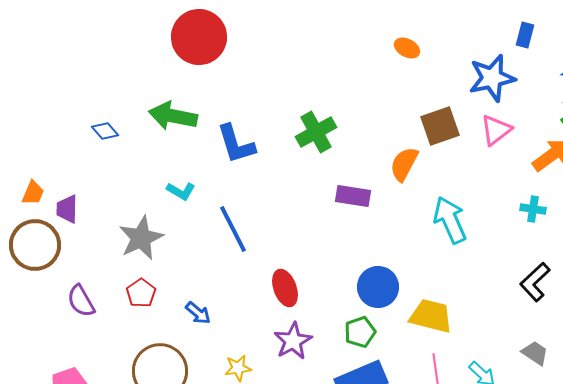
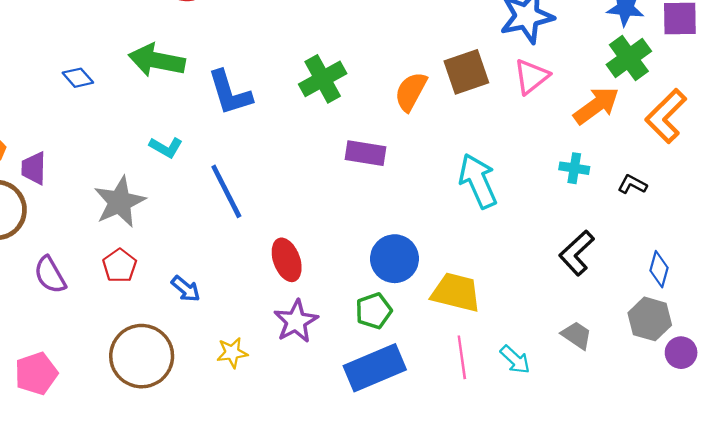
orange semicircle: (404, 164) -> (411, 92), moved

